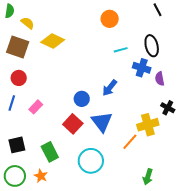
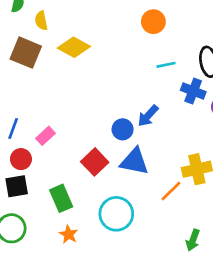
yellow semicircle: (28, 23) -> (41, 21), turned -144
red circle: (19, 78) -> (21, 159), moved
blue circle: (82, 99) -> (123, 129), moved
blue triangle: (102, 122) -> (134, 162), turned -45
orange star: (41, 176) -> (69, 234), moved

